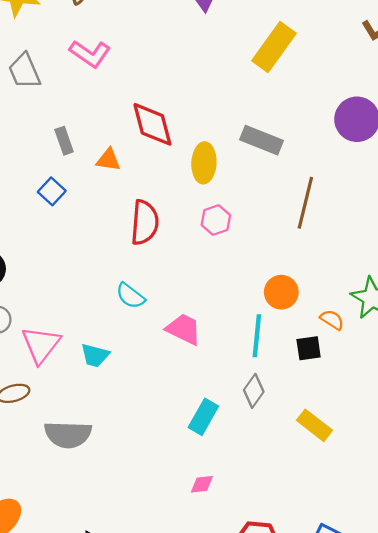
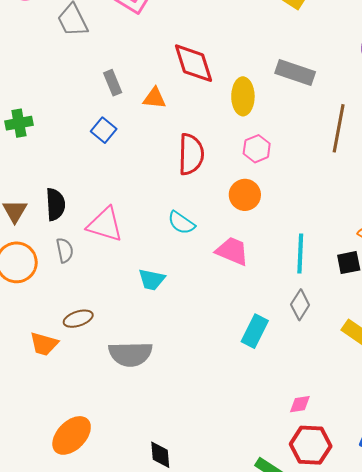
orange circle: (281, 292) -> (245, 195), moved
pink triangle: (41, 345) -> (105, 225), moved, turned -48
pink diamond: (202, 484) -> (300, 404), moved

